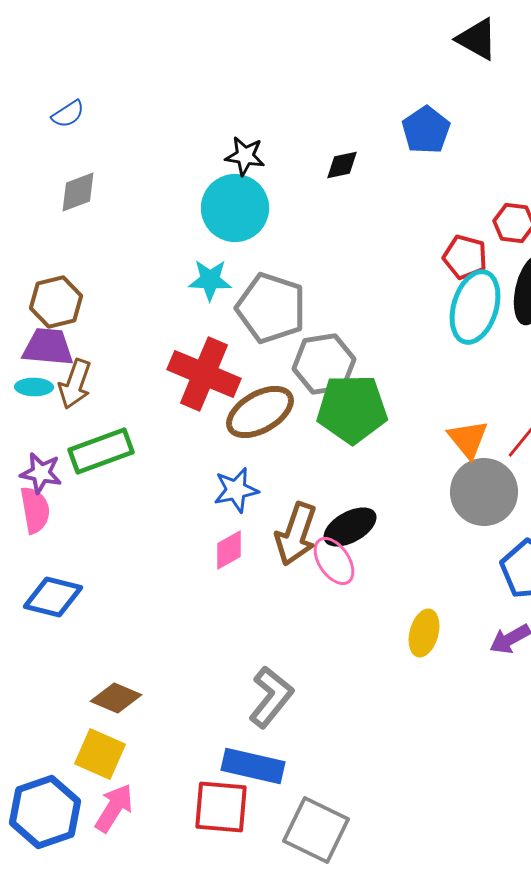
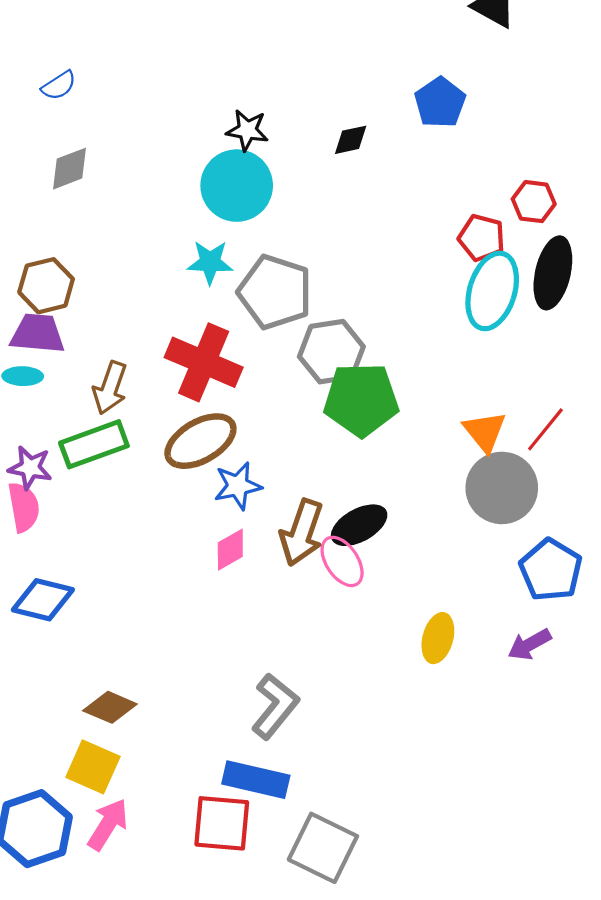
brown arrow: (75, 384) -> (110, 388), moved
brown ellipse: (260, 412) -> (200, 441), moved

